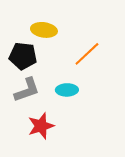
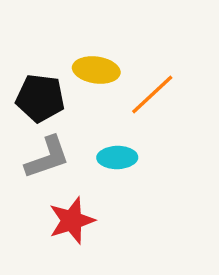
yellow ellipse: (44, 30) -> (96, 70), moved

